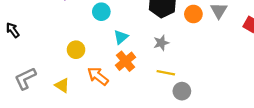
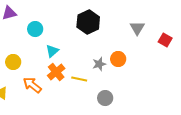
orange circle: (193, 14) -> (118, 59), moved
gray star: (161, 43) -> (99, 64), moved
yellow line: (166, 73) -> (79, 79), moved

